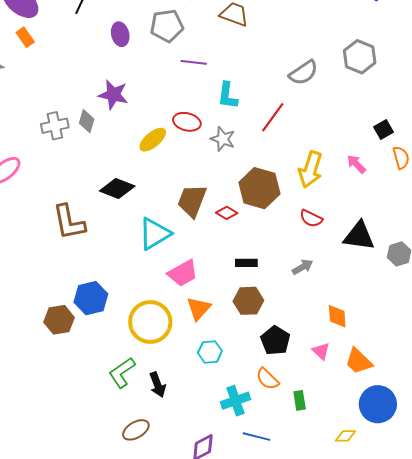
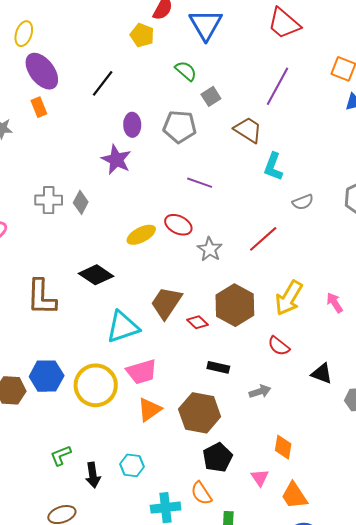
purple line: (194, 62) -> (200, 183), moved
gray semicircle: (303, 73) -> (303, 202), size x0.7
purple star: (113, 95) -> (116, 160), moved
cyan L-shape: (228, 96) -> (273, 167), moved
black triangle: (359, 236) -> (322, 373), size x0.7
black rectangle: (246, 263) -> (218, 367), moved
brown hexagon: (248, 301) -> (200, 413), size x1.4
yellow circle: (150, 322) -> (96, 385), moved
cyan hexagon: (210, 352) -> (132, 465), moved
green L-shape: (122, 373) -> (61, 455), size x0.7

